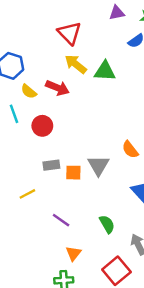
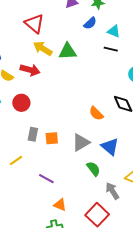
gray rectangle: (51, 165) -> (33, 134), turned -64
gray triangle: (98, 165) -> (81, 142), moved, turned 36
green semicircle: (107, 224) -> (93, 169), moved
orange triangle: (73, 253) -> (60, 205), turned -40

